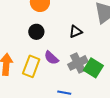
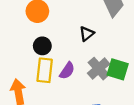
purple semicircle: (51, 58) -> (67, 71), turned -84
yellow rectangle: (31, 66) -> (45, 70), moved

